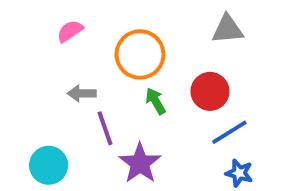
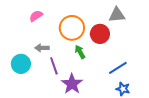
red circle: (210, 91) -> (100, 34), moved
cyan circle: (49, 165) -> (21, 64), moved

